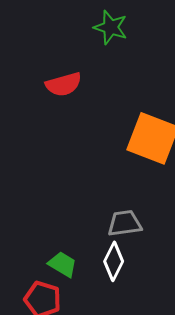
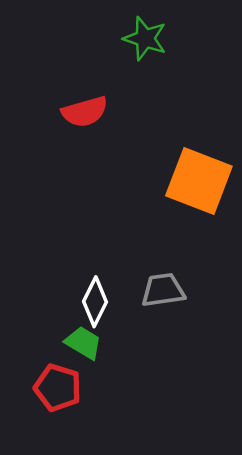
white diamond: (114, 261) -> (95, 302), moved

